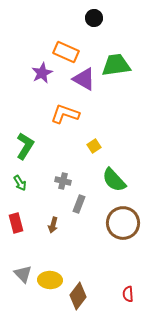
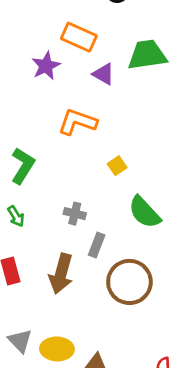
purple triangle: (84, 79) -> (103, 74), size x0.7
brown circle: (123, 223) -> (129, 282), moved
brown arrow: (53, 225) -> (61, 274), size x1.8

